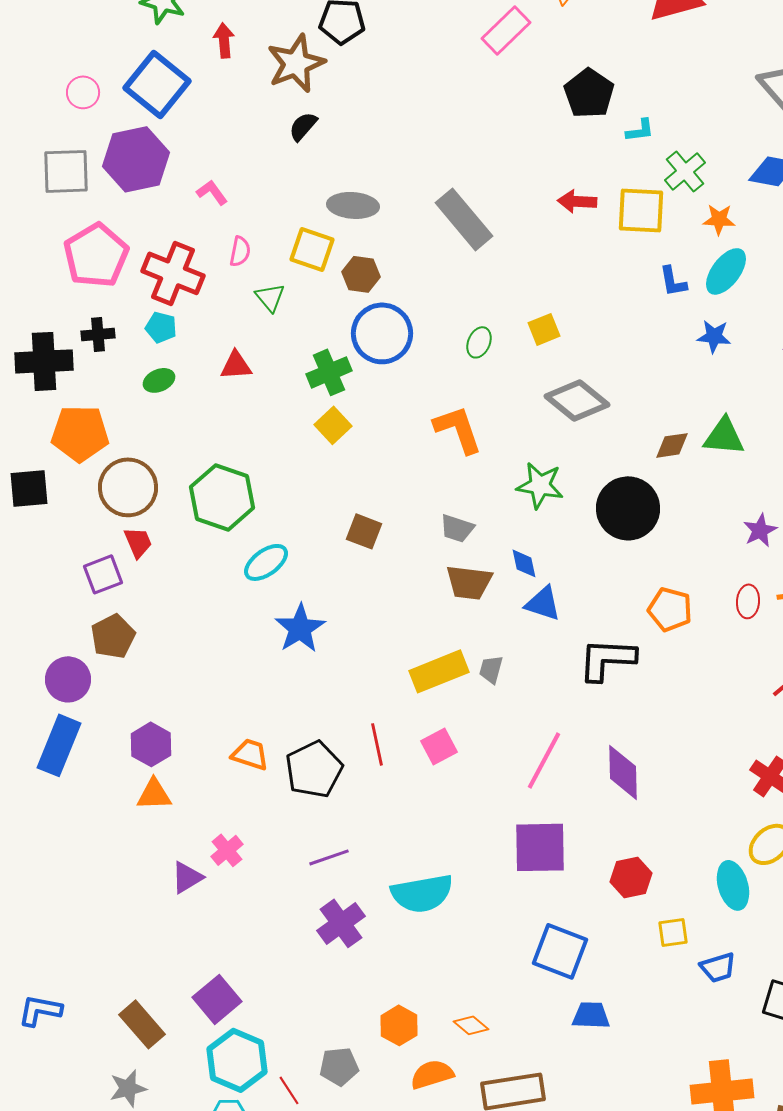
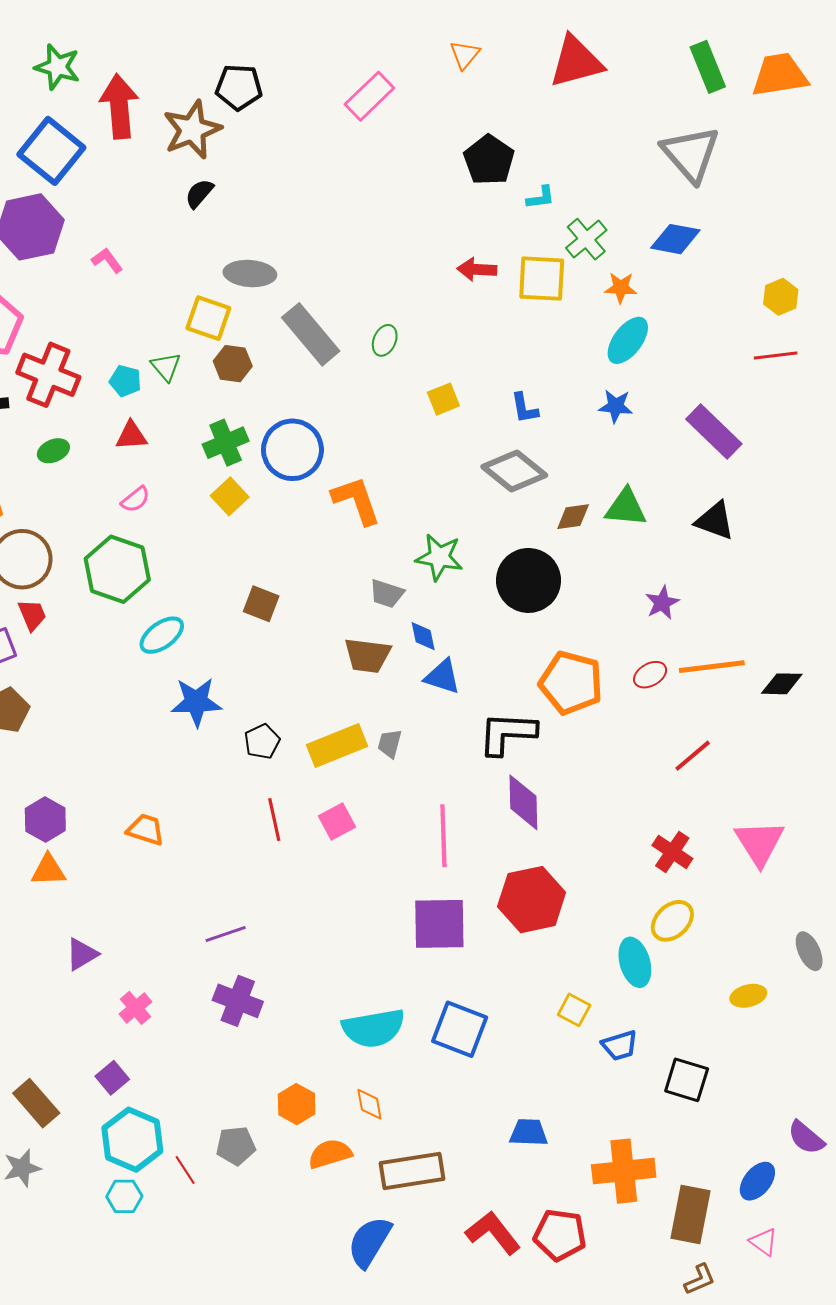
pink rectangle: (506, 30) -> (369, 96), moved
red arrow: (224, 40) -> (119, 106), size x1.8
gray rectangle: (464, 219) -> (311, 334), moved
pink semicircle: (240, 251) -> (135, 499), moved, turned 40
red cross: (173, 273) -> (48, 375), moved
brown hexagon: (361, 274) -> (233, 364), moved
blue L-shape: (673, 281) -> (524, 408), moved
cyan pentagon: (161, 327) -> (125, 381), moved
blue circle: (382, 333) -> (292, 450), moved
green ellipse: (479, 342) -> (385, 340), moved
gray diamond: (577, 400) -> (514, 471), moved
gray trapezoid: (457, 528) -> (387, 594), moved
red ellipse: (748, 601) -> (650, 675), turned 56
orange pentagon: (670, 609) -> (571, 683), size x1.4
blue star: (300, 628) -> (196, 702), turned 30
pink line: (544, 760) -> (443, 836), turned -30
black pentagon: (314, 769) -> (262, 742), moved, size x0.6
purple diamond: (623, 772) -> (523, 802), moved
pink cross: (227, 850) -> (135, 1008), moved
red hexagon: (631, 877) -> (532, 900), moved, size x1.6
cyan semicircle: (422, 893) -> (374, 1028), moved
purple cross: (341, 923) -> (238, 1001), turned -33
yellow square: (673, 932) -> (574, 1010), turned 36
purple square: (217, 999) -> (112, 1078), size x0.7
blue trapezoid: (591, 1015) -> (529, 1133), moved
orange diamond: (471, 1025) -> (369, 1104), turned 40

